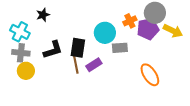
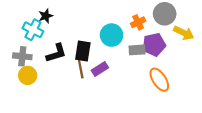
purple pentagon: (148, 29) -> (154, 45), moved
cyan cross: (20, 32) -> (33, 30), moved
gray rectangle: (120, 48) -> (137, 50), moved

